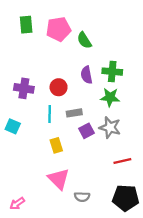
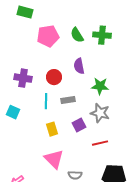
green rectangle: (26, 25) -> (25, 12), moved, turned -70
pink pentagon: (59, 29) -> (48, 36), moved
green cross: (112, 72) -> (102, 35), moved
purple square: (87, 131) -> (79, 125), moved
red line: (122, 161) -> (100, 143), moved

